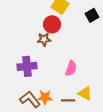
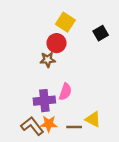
purple cross: (27, 66) -> (44, 101), moved
pink semicircle: (71, 68) -> (65, 92), moved

